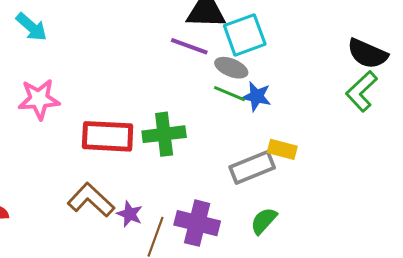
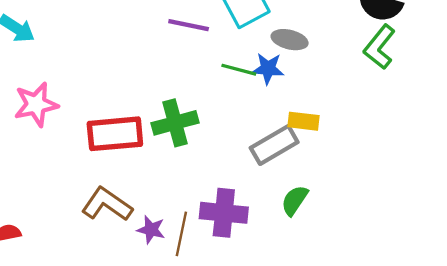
gray ellipse: (231, 68) -> (290, 40), moved
purple star: (130, 214) -> (151, 230), moved

